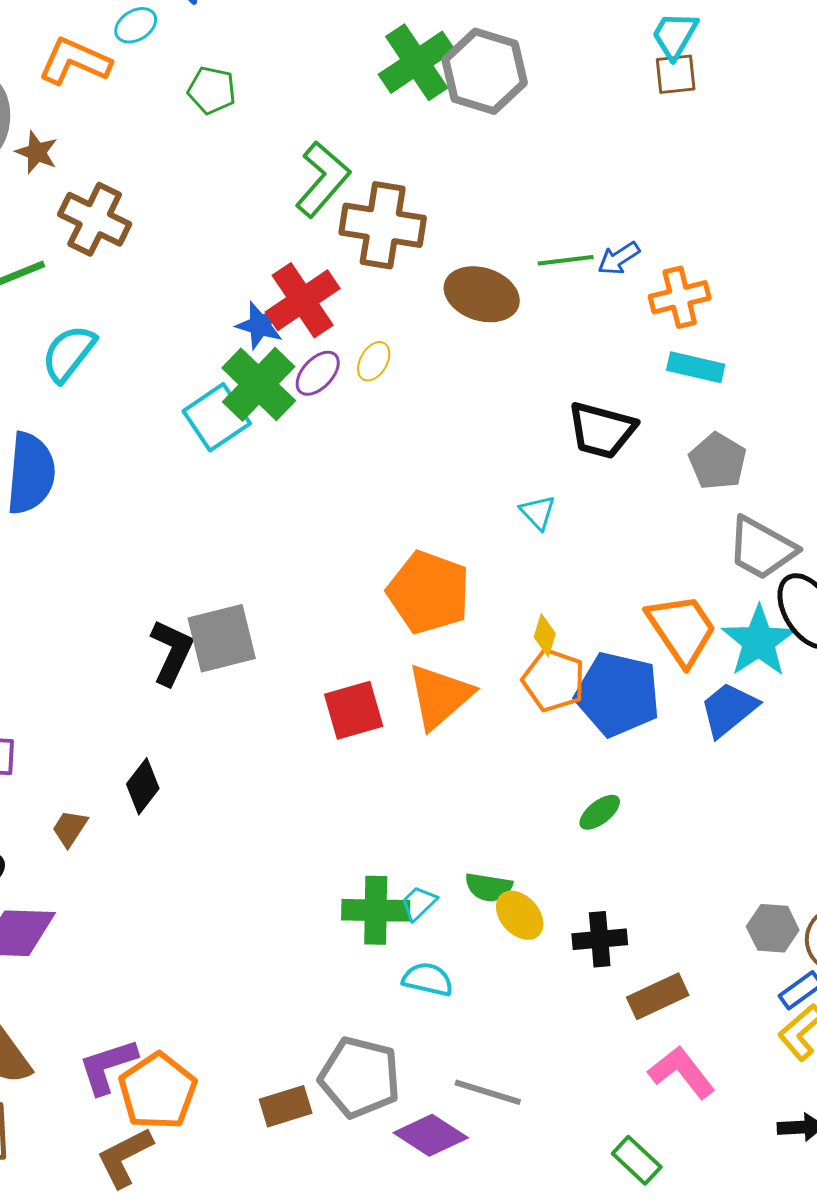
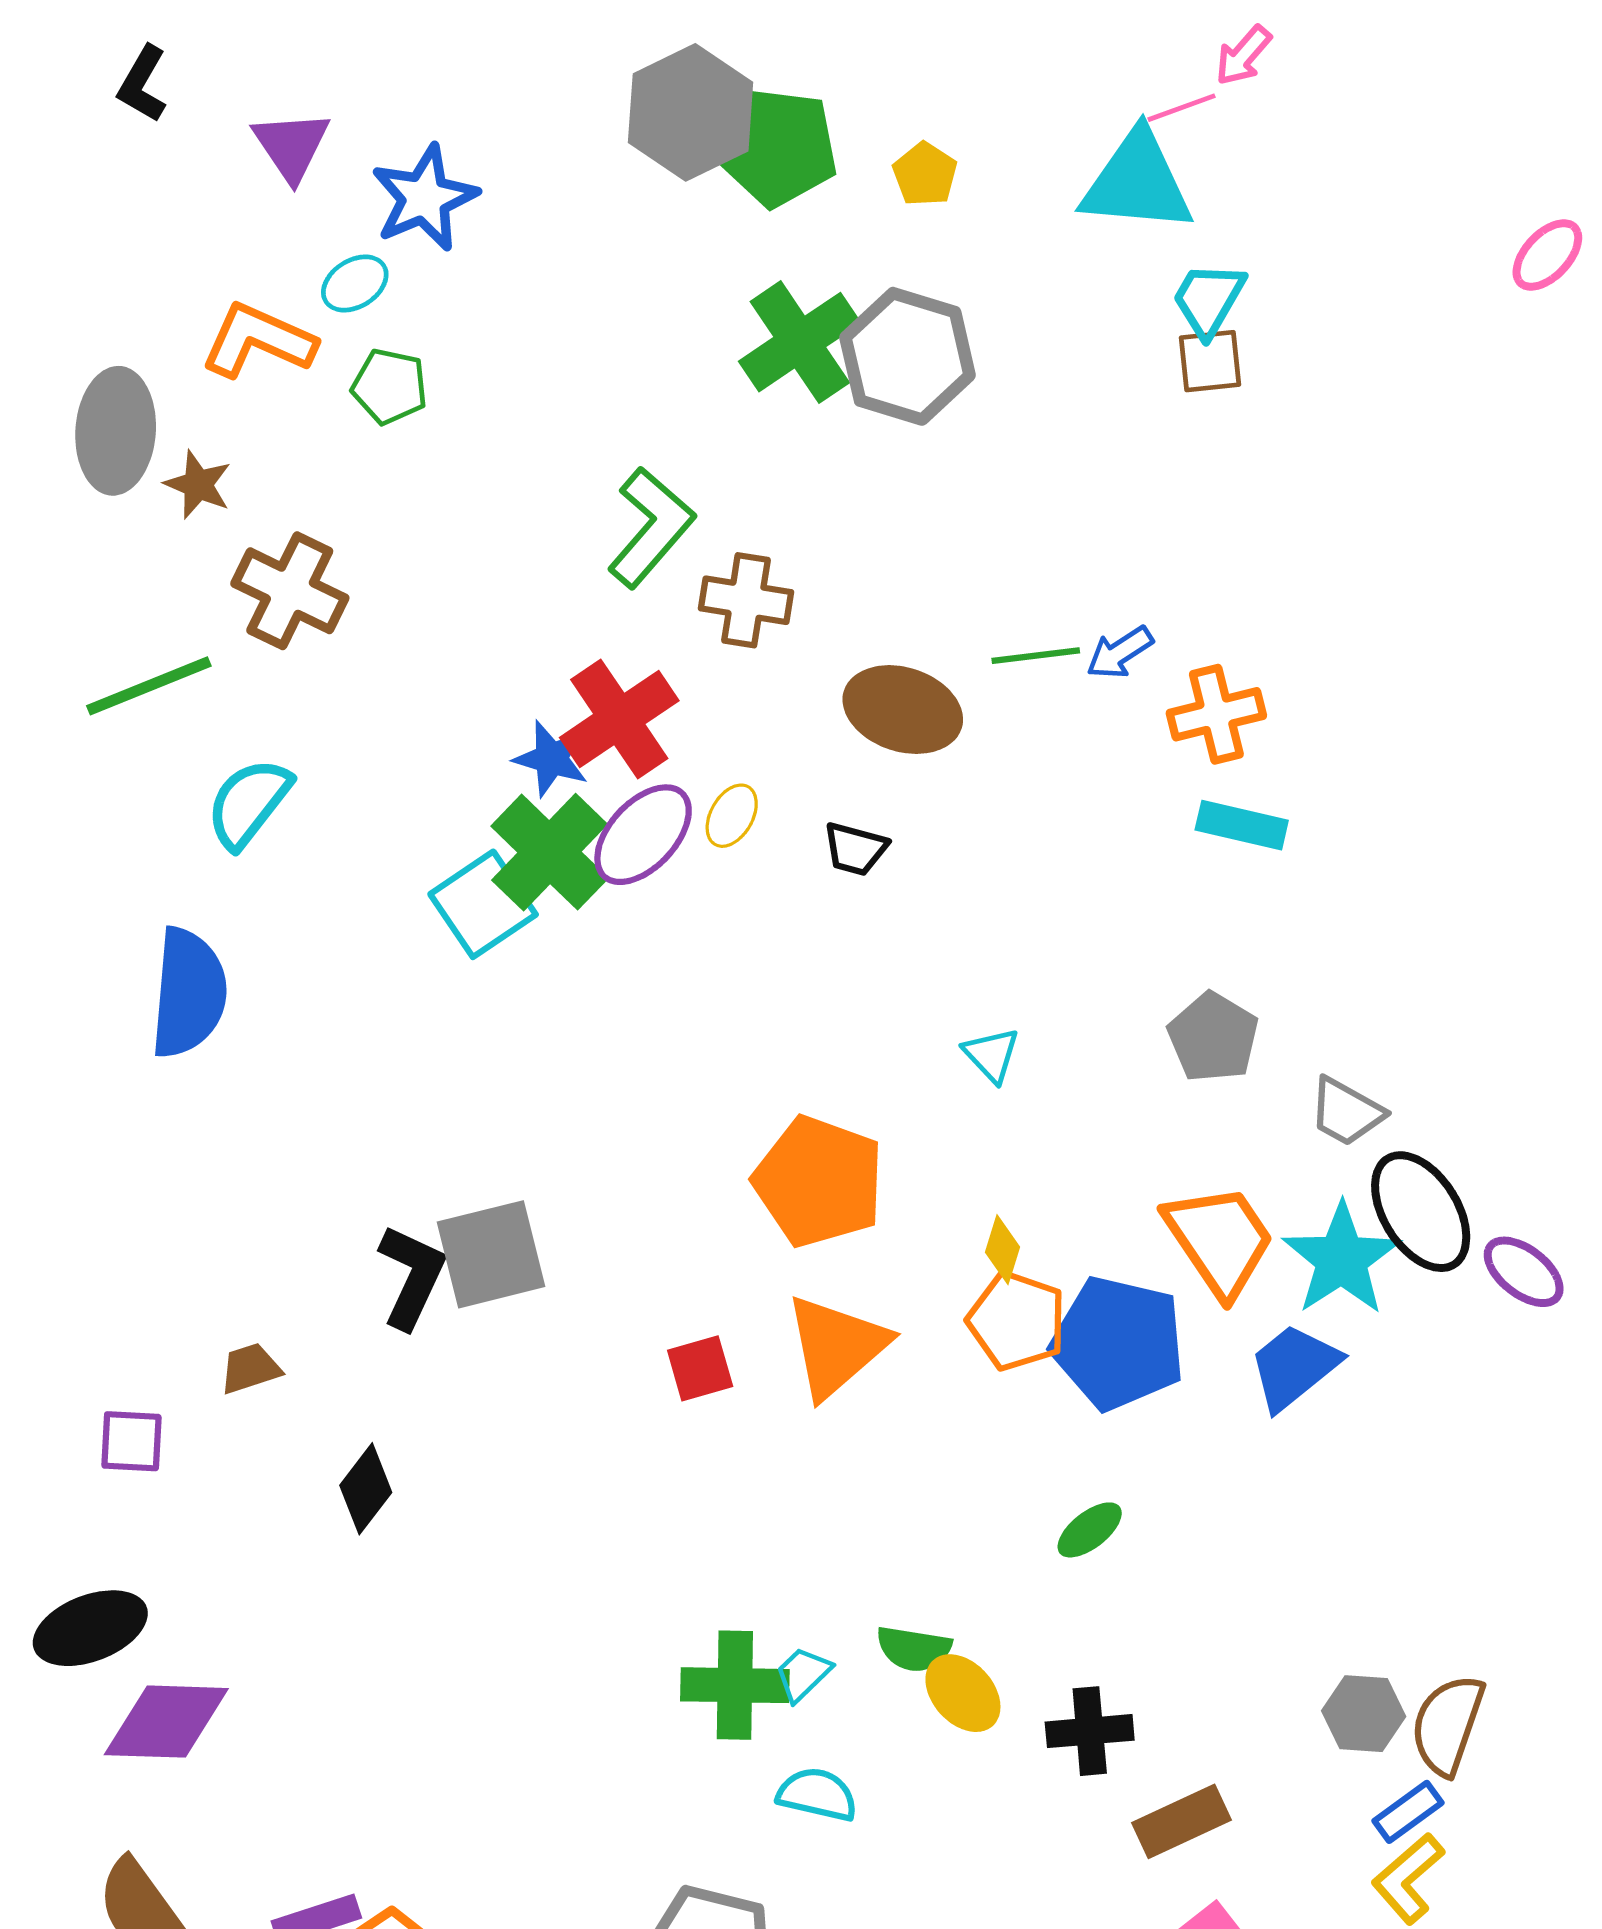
green pentagon: (212, 90) -> (390, 386), moved
brown cross: (383, 225) -> (746, 600), size x0.7
purple ellipse: (318, 373) -> (643, 835), size x1.4
black trapezoid: (602, 430) -> (855, 849), moved, size x0.6
gray pentagon: (718, 461) -> (1213, 1037), moved
gray trapezoid: (762, 548) -> (1346, 1112), size x0.7
red square: (354, 710) -> (700, 1368), size x0.7
brown trapezoid: (70, 828) -> (250, 1368), moved, turned 39

